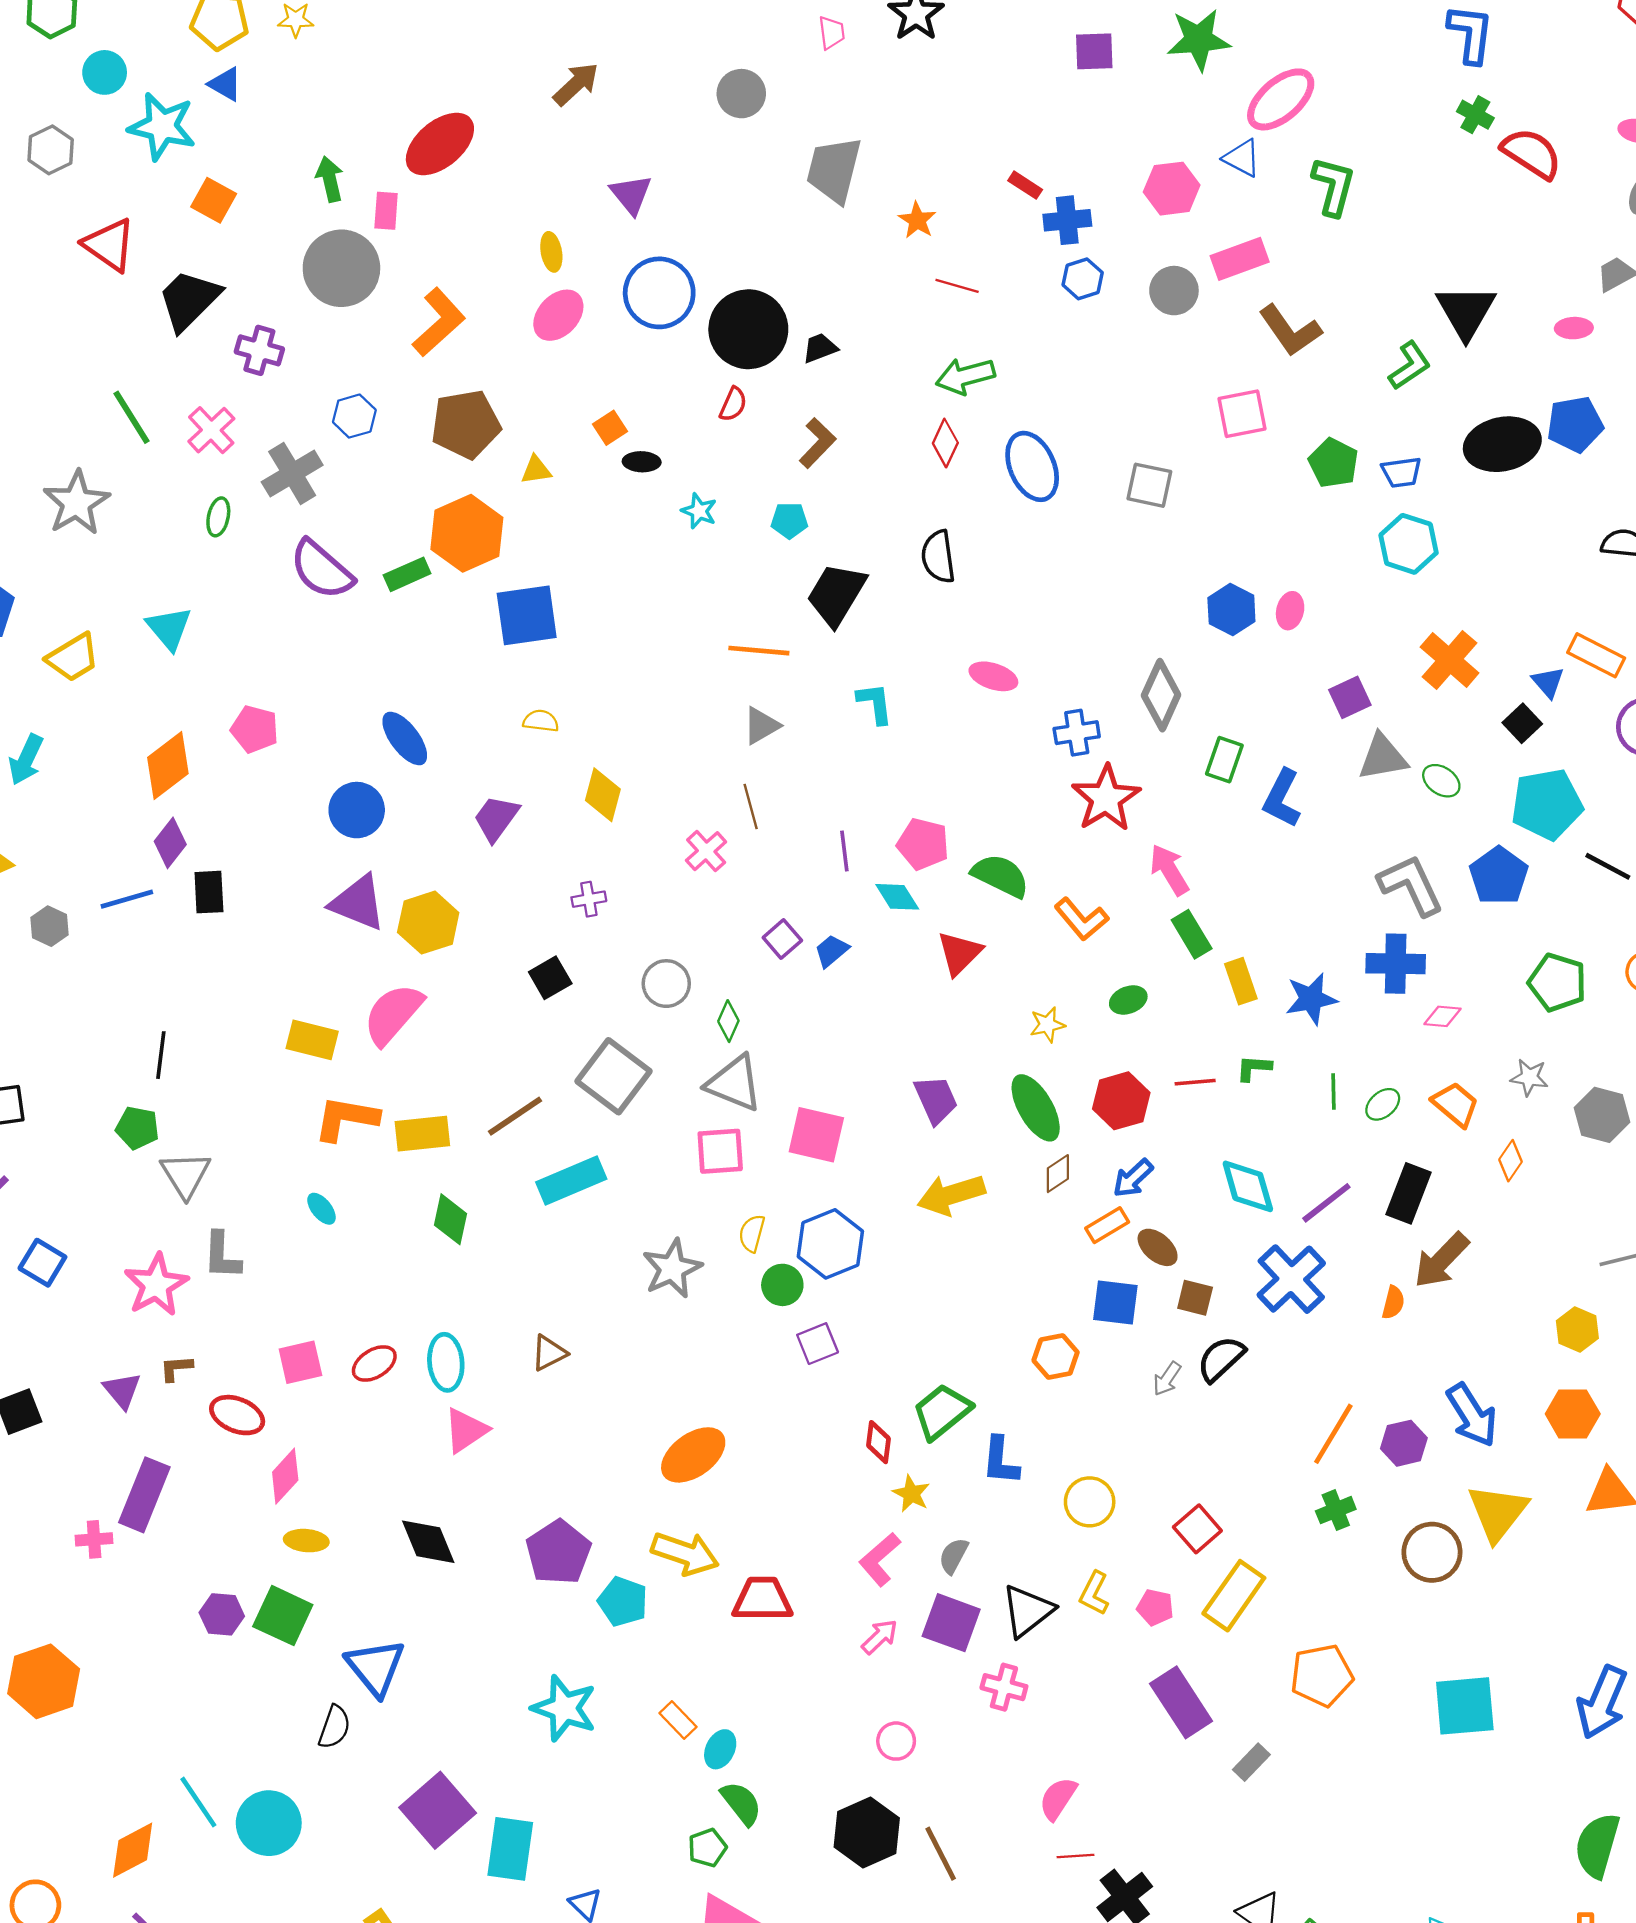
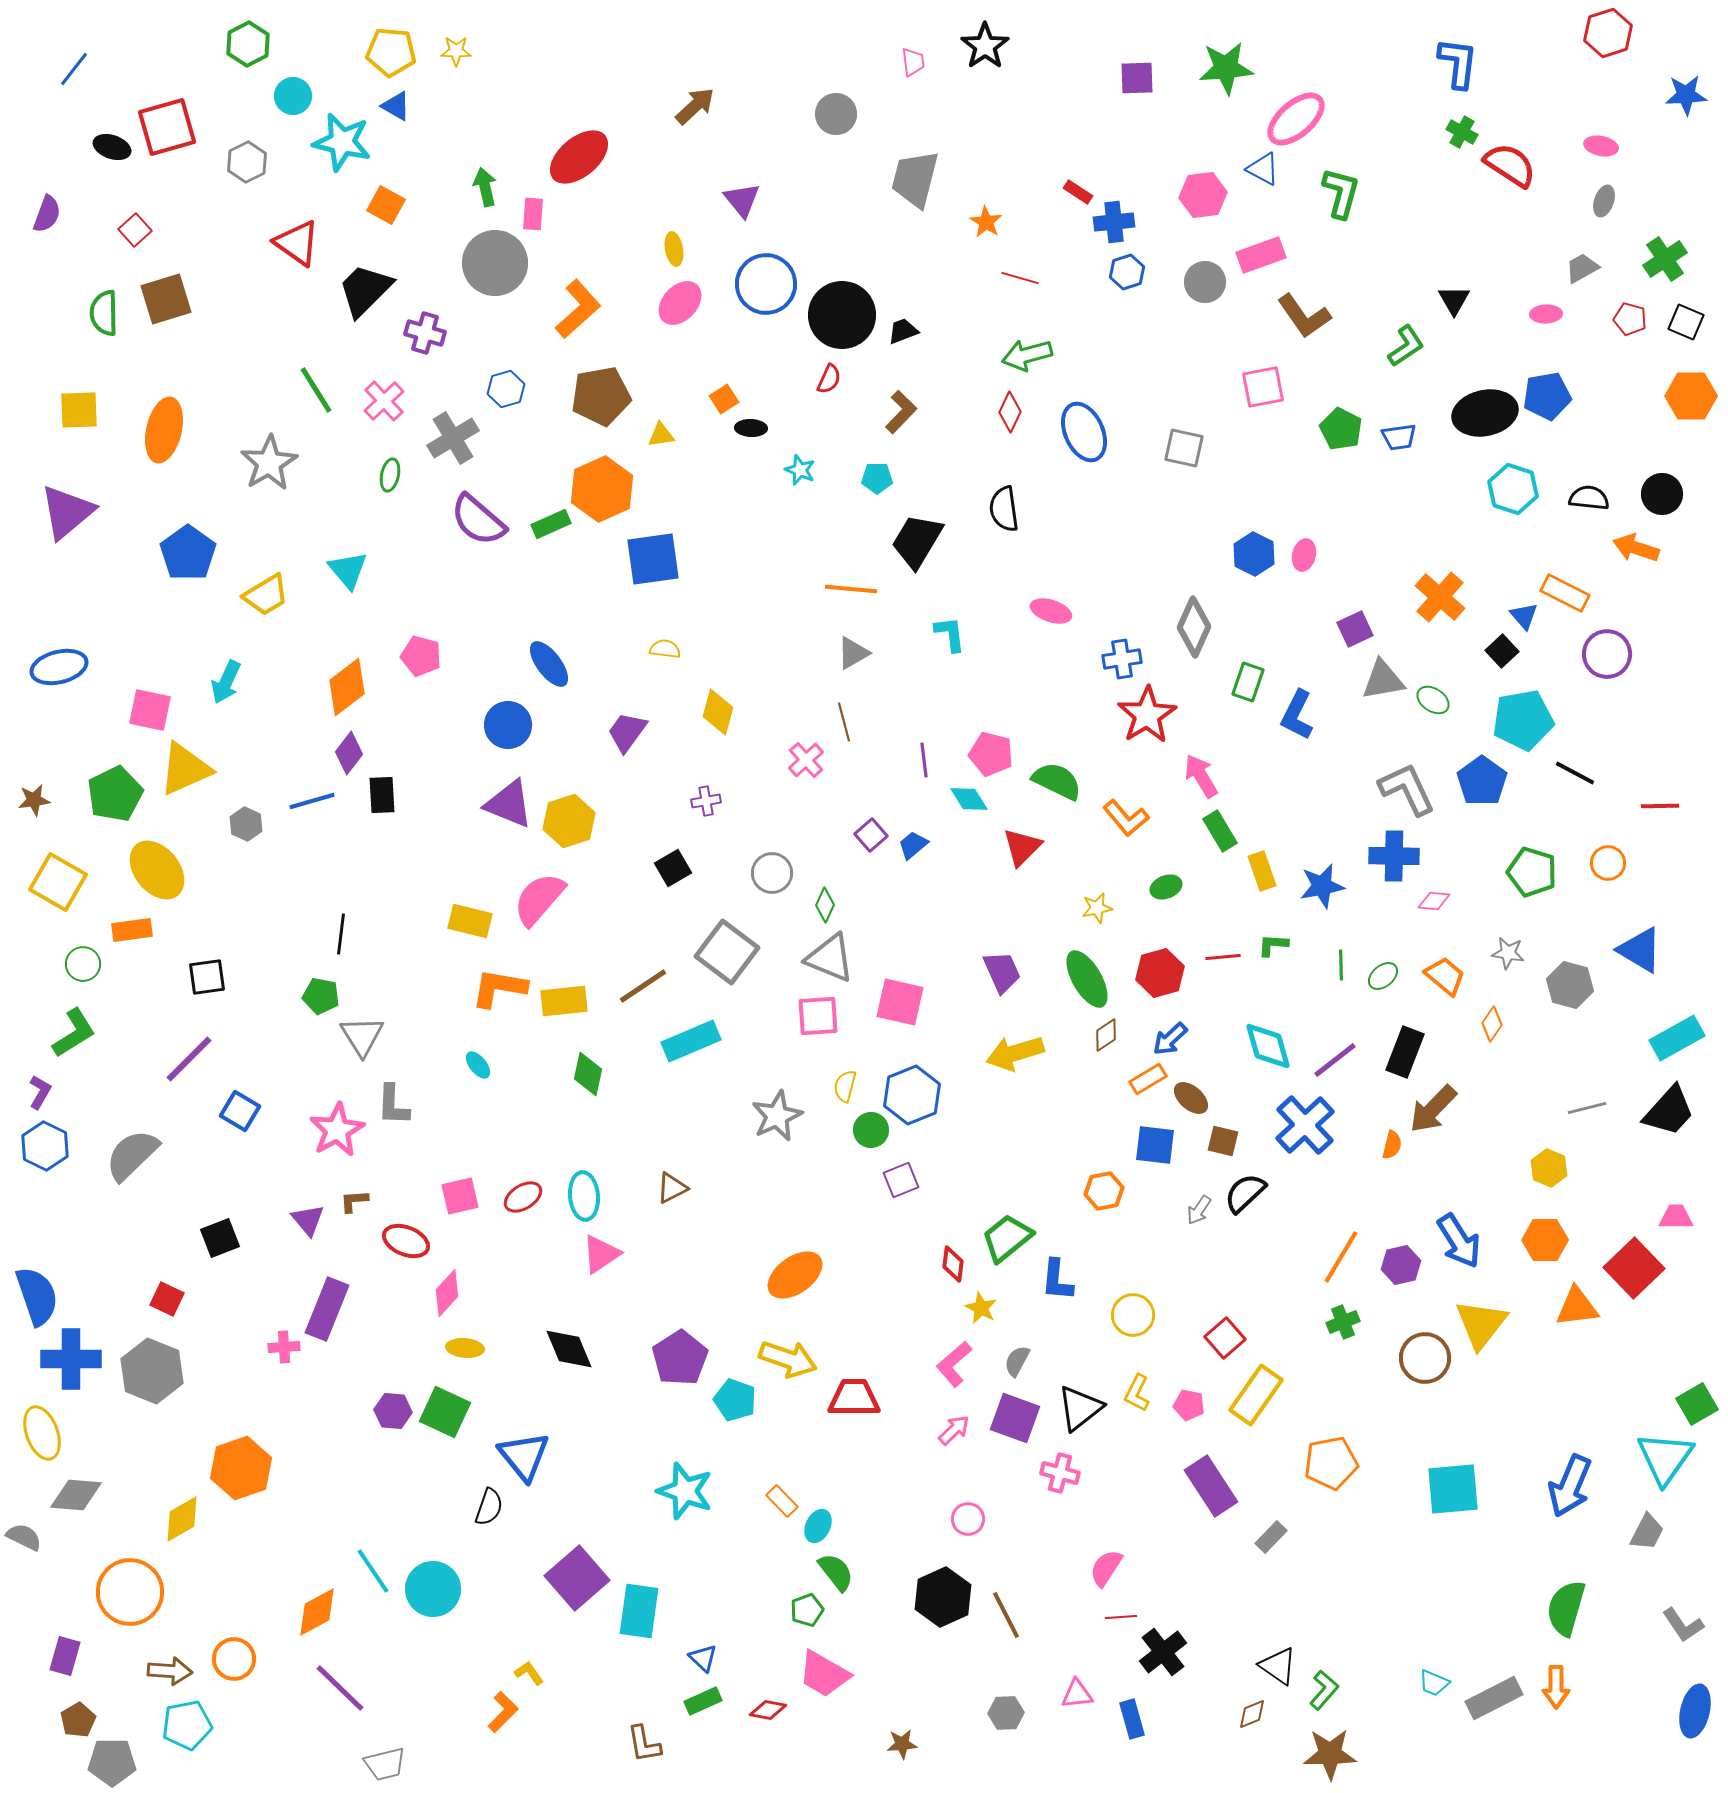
black triangle: (1466, 312) -> (1454, 300), size x0.6
cyan hexagon: (1409, 544) -> (1513, 489), moved

